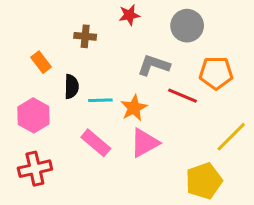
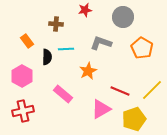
orange pentagon: (216, 73) -> (142, 48), turned 30
red line: (183, 96) -> (120, 91), moved
cyan line: (100, 100) -> (66, 49), moved
pink triangle: (144, 143) -> (101, 109), moved

